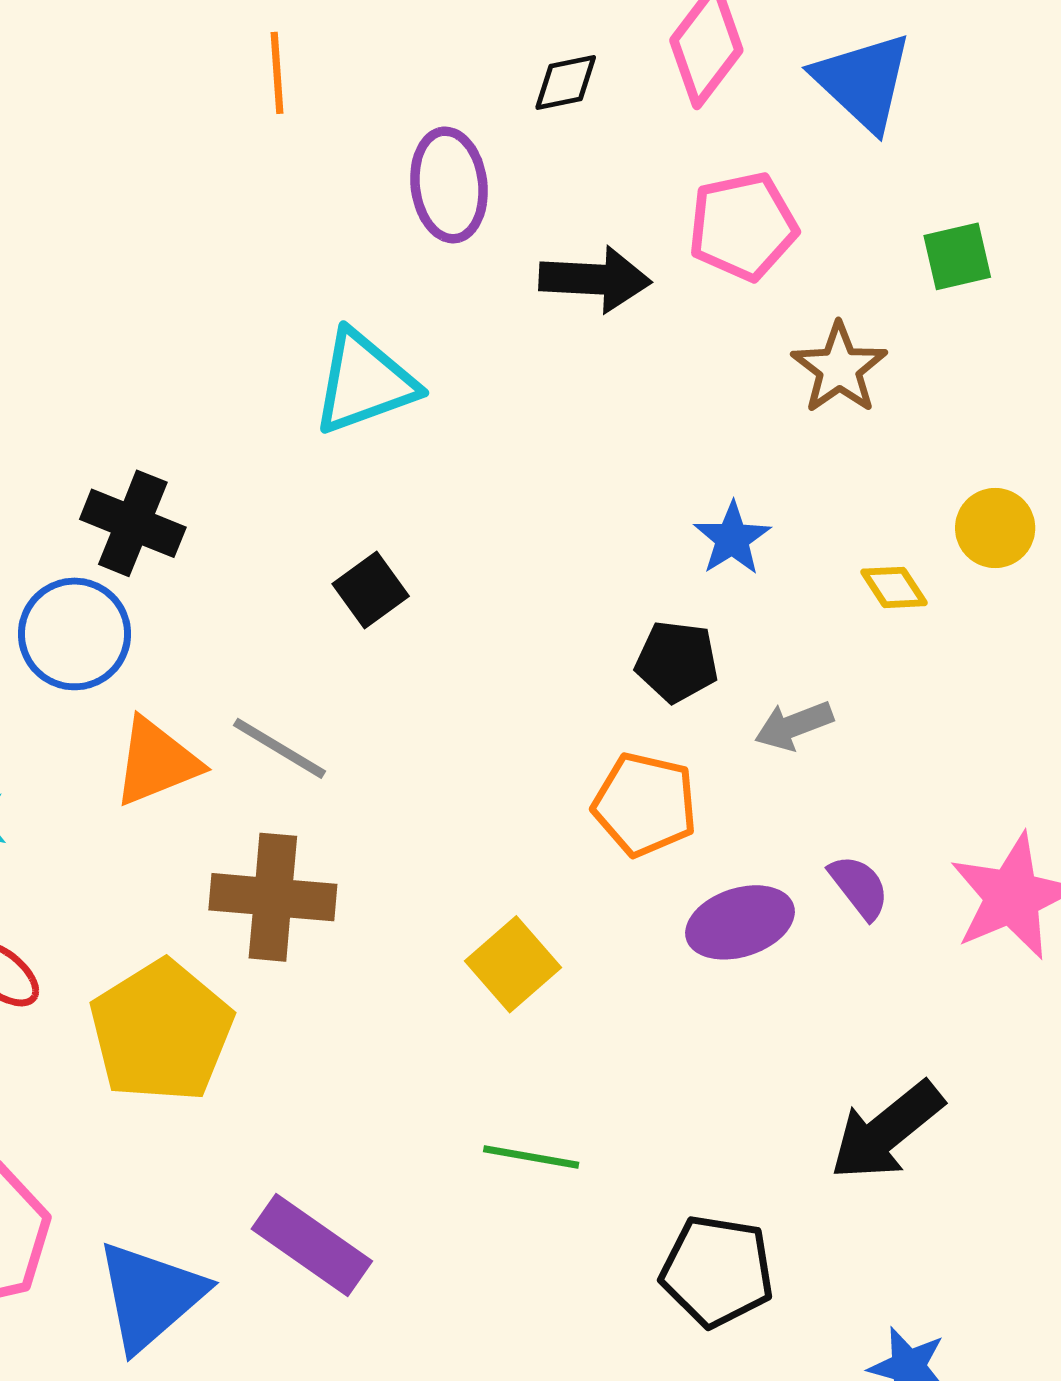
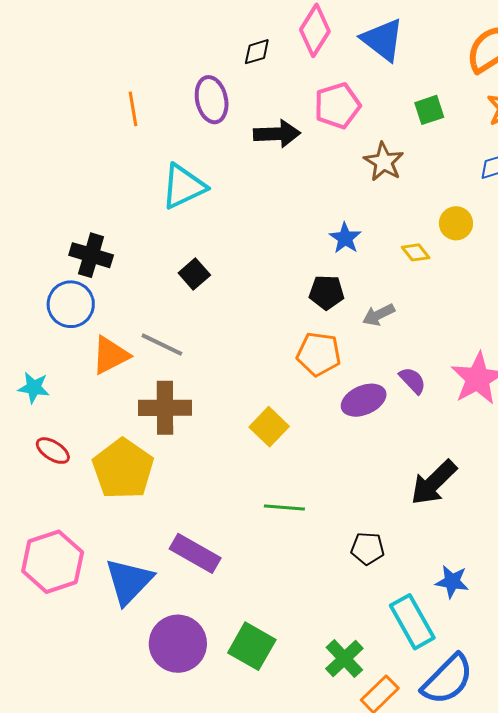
orange line: (277, 73) -> (133, 109), moved
black pentagon: (717, 1271) -> (368, 548), size x0.7

